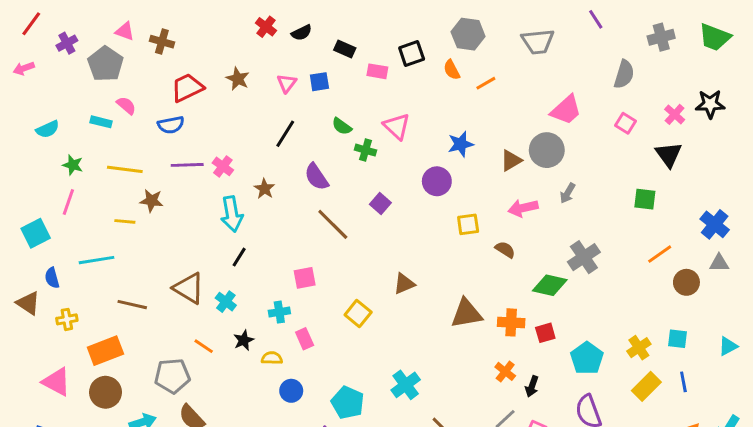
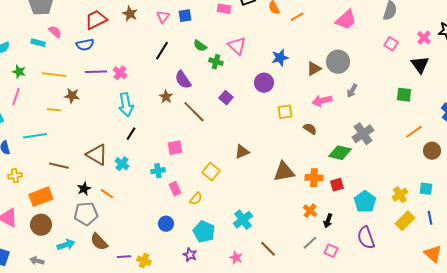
pink trapezoid: (566, 110) -> (346, 20), moved
brown star: (264, 189) -> (166, 97), moved
black star: (244, 340) -> (84, 189), moved
yellow semicircle: (272, 358) -> (196, 199), moved, turned 128

